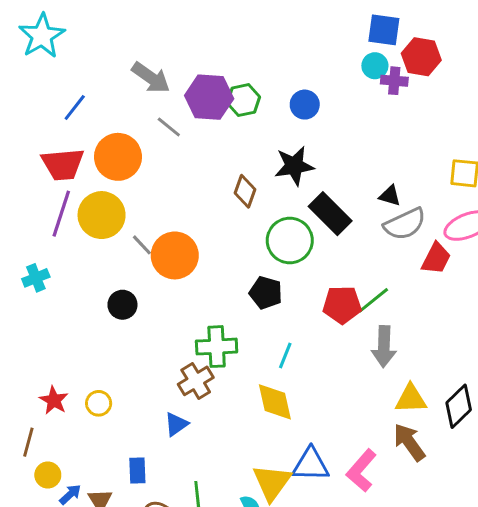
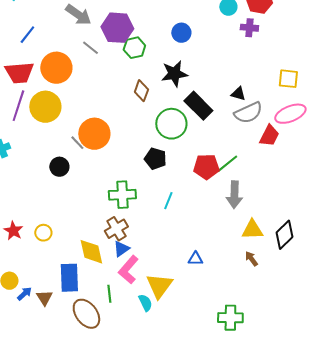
purple cross: (394, 81) -> (249, 28), moved
green hexagon: (243, 100) -> (134, 48), moved
gray line: (142, 245) -> (77, 143), moved
brown cross: (196, 381) -> (116, 229), moved
yellow diamond: (275, 402) -> (91, 252), moved
blue triangle: (176, 424) -> (121, 249), moved
brown arrow: (409, 442) -> (251, 259), size x0.6
blue triangle: (311, 465) -> (195, 259), moved, size x0.6
blue rectangle: (137, 471) -> (69, 278), size x1.6
pink L-shape: (361, 471) -> (128, 270), moved

